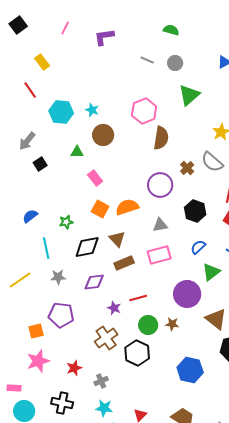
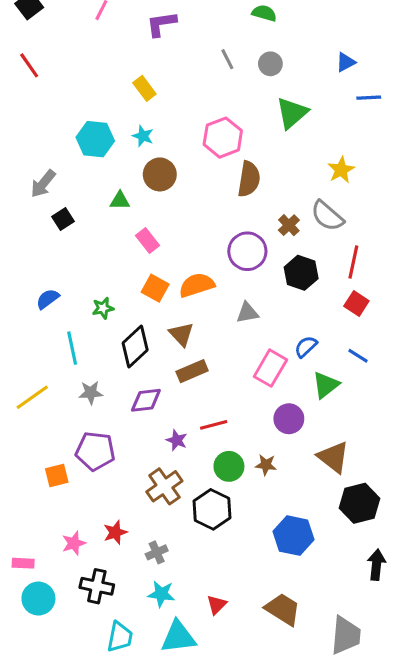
gray line: (147, 60) -> (227, 59), turned 40
yellow rectangle: (42, 62) -> (144, 88), moved
red line: (30, 90) -> (29, 65), moved
black hexagon: (195, 211) -> (301, 273), moved
black diamond: (87, 247) -> (135, 347), turned -32
pink rectangle: (159, 255) -> (270, 368), moved, turned -45
purple circle: (187, 294) -> (289, 419), size x0.7
pink star: (38, 361) -> (74, 543), moved, size x0.7

